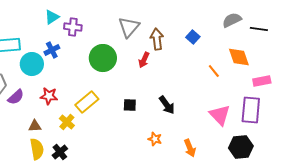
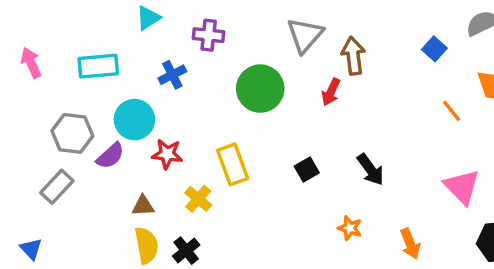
cyan triangle: (52, 17) -> (148, 18), moved
blue square: (193, 37) -> (434, 49), moved
cyan circle: (32, 64) -> (134, 120), moved
yellow rectangle: (87, 102) -> (233, 164), turned -70
black square: (130, 105) -> (307, 170), turned -32

